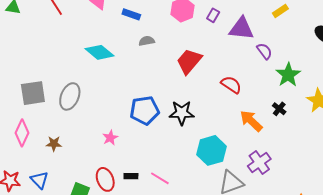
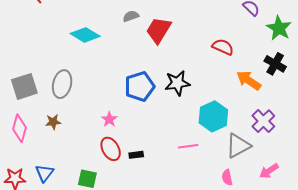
red trapezoid: (189, 61) -> (159, 30), moved
black cross: (279, 109) -> (275, 64), size x1.5
brown star: (54, 144) -> (53, 122), moved
pink line: (160, 178) -> (188, 146), moved, turned -30
red ellipse: (105, 179) -> (111, 149), moved
blue triangle: (39, 180) -> (44, 173), turned 30

